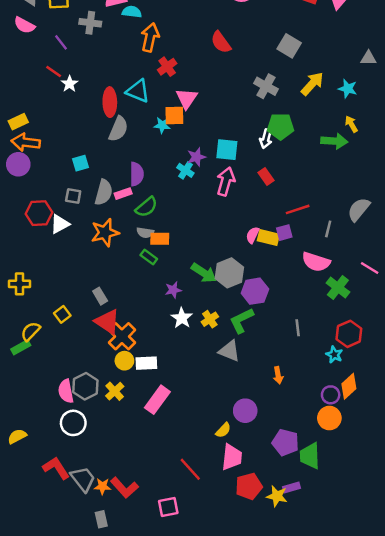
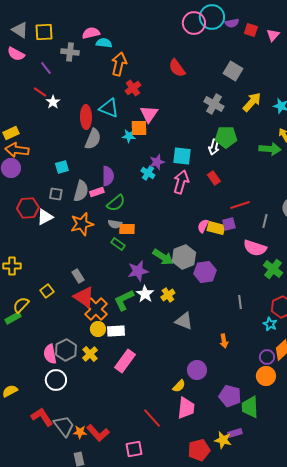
purple star: (173, 290) -> (138, 271), size x1.5
green L-shape: (242, 320) -> (124, 300), moved
red pentagon: (249, 486) -> (199, 450), moved

